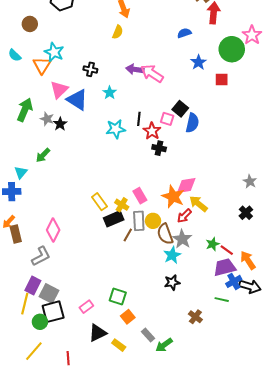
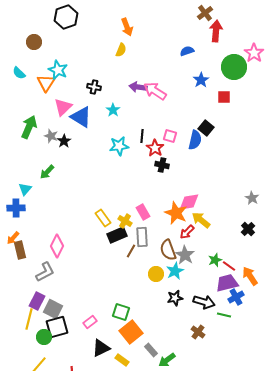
black square: (180, 109) -> (206, 128), moved
yellow circle: (153, 221) -> (156, 274), moved
black arrow: (250, 286) -> (204, 302), moved
orange square: (128, 317) -> (131, 332), size x1.6

